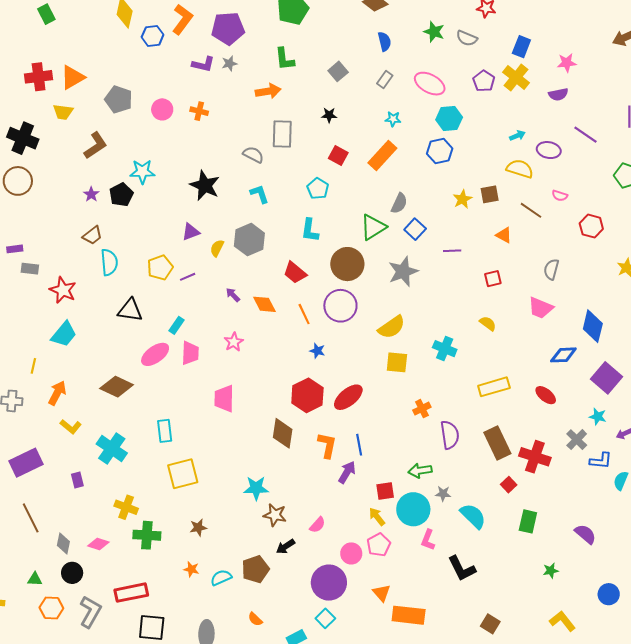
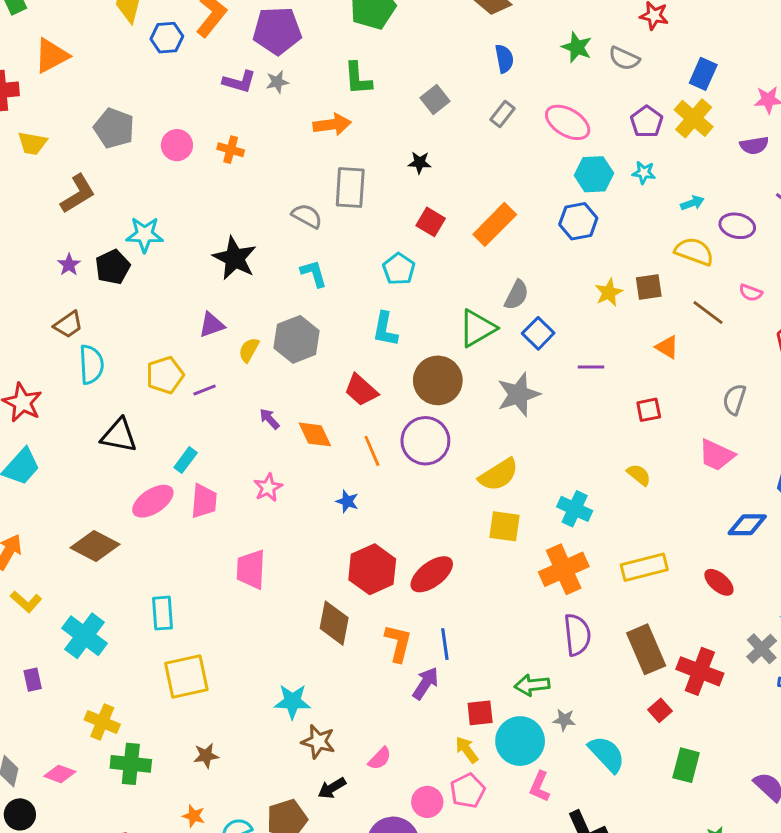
orange triangle: (73, 77) -> (51, 56), moved
cyan star: (393, 119) -> (644, 173), moved
blue star: (317, 351) -> (347, 501), moved
orange cross: (422, 409) -> (564, 569), moved, size x1.8

